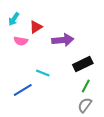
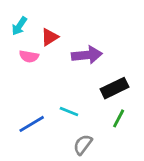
cyan line: (43, 73) -> (69, 112), moved
gray semicircle: (85, 105) -> (83, 145), moved

